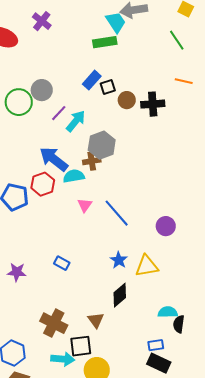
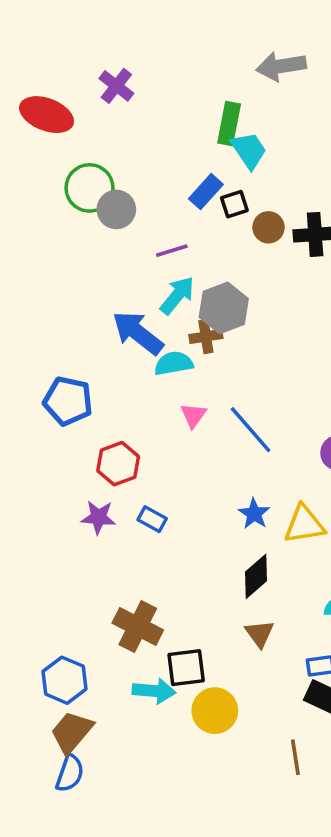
cyan trapezoid: (116, 22) -> (249, 150), moved
green rectangle: (105, 42) -> (229, 124), turned -70
green circle: (19, 102) -> (89, 188), moved
purple line: (59, 113) -> (172, 251), moved, turned 30
cyan arrow: (76, 121) -> (177, 295), moved
red hexagon: (43, 184) -> (118, 464), moved
purple star: (17, 272) -> (98, 517), moved
brown triangle: (96, 320) -> (260, 634), moved

